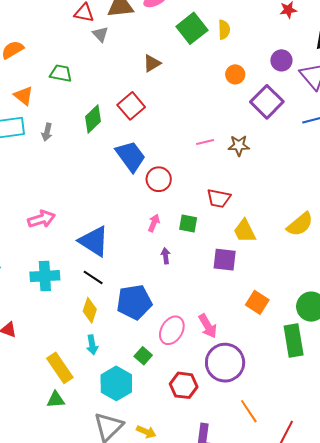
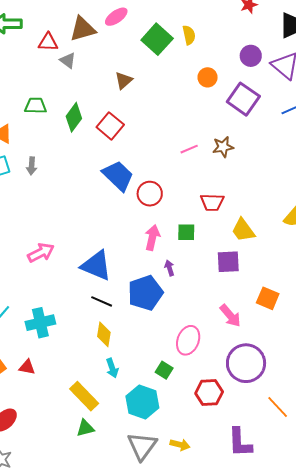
green diamond: (93, 119) -> (74, 117), moved
pink arrow: (154, 223) -> (152, 238), size x1.4
cyan cross: (45, 276) -> (40, 323), moved
blue pentagon: (134, 302) -> (145, 293), moved
pink arrow: (208, 326) -> (230, 316), moved

